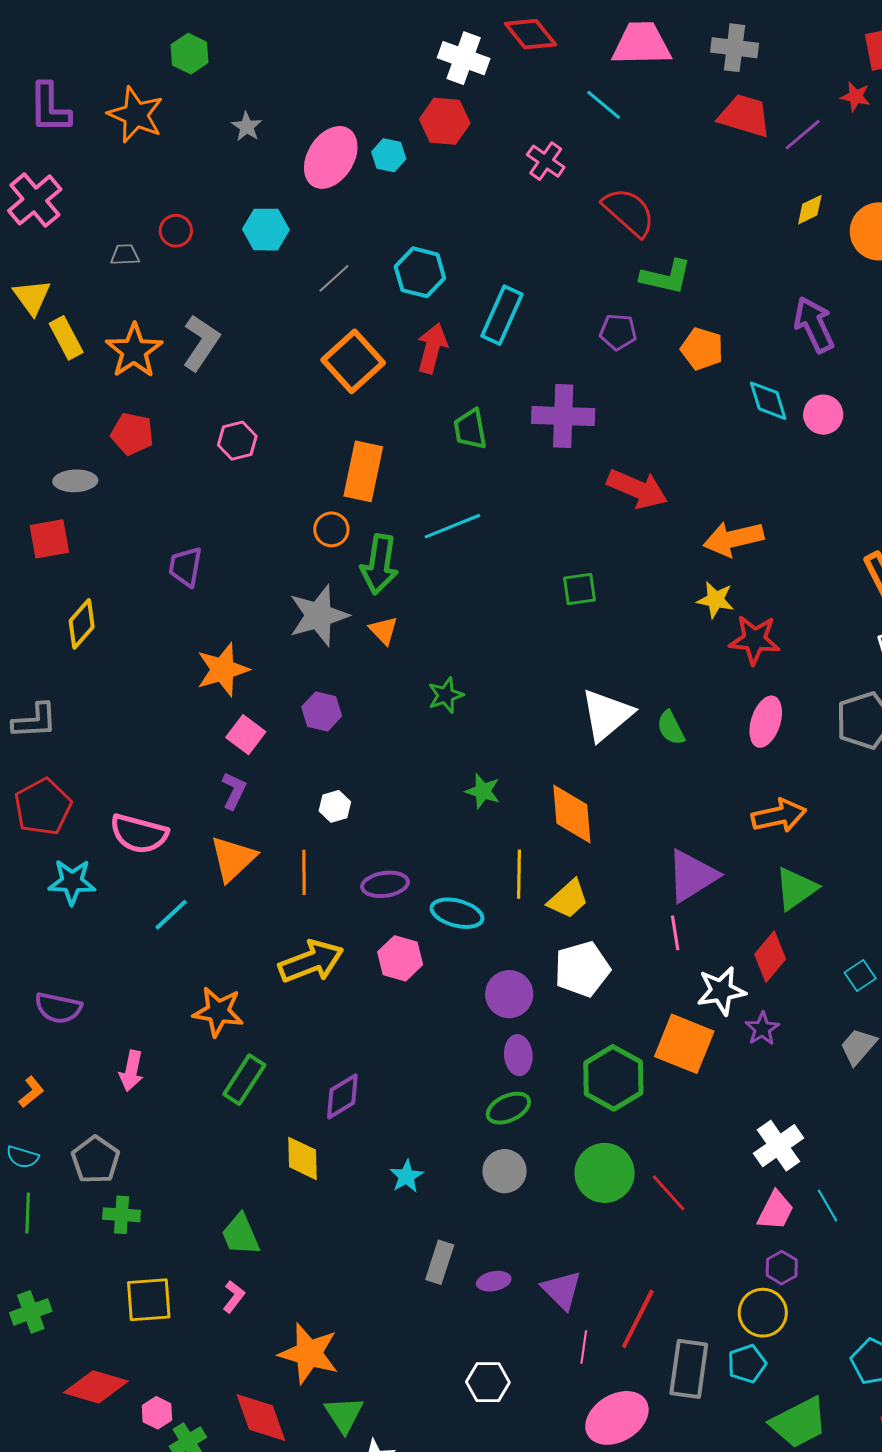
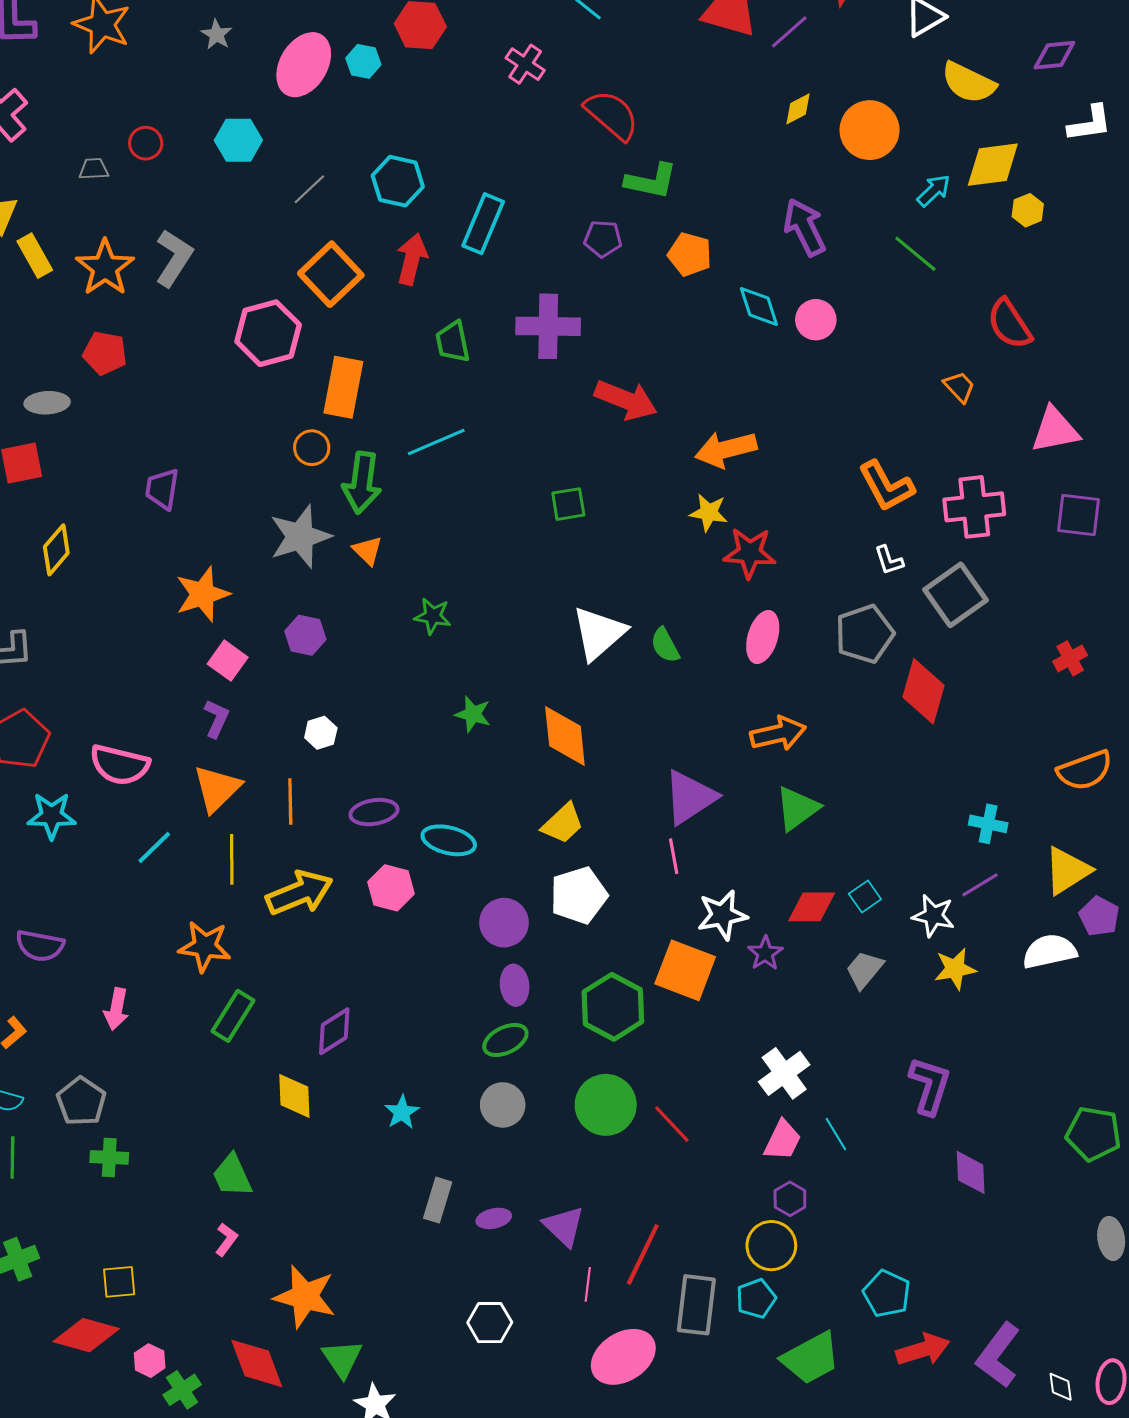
pink hexagon: (237, 441) -> (268, 333), moved, size x1.6
green star: (446, 695) -> (433, 616), turned 30
yellow line: (519, 874) -> (232, 859), moved
red diamond: (770, 957) -> (812, 907), moved, turned 51
yellow square: (149, 1300) -> (119, 1282), moved, size x0.7

